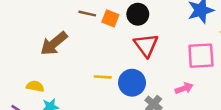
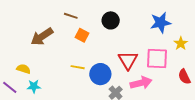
orange square: (110, 18) -> (82, 35), moved
red triangle: (146, 45) -> (128, 60), moved
pink arrow: (184, 88) -> (141, 83), size x1.5

